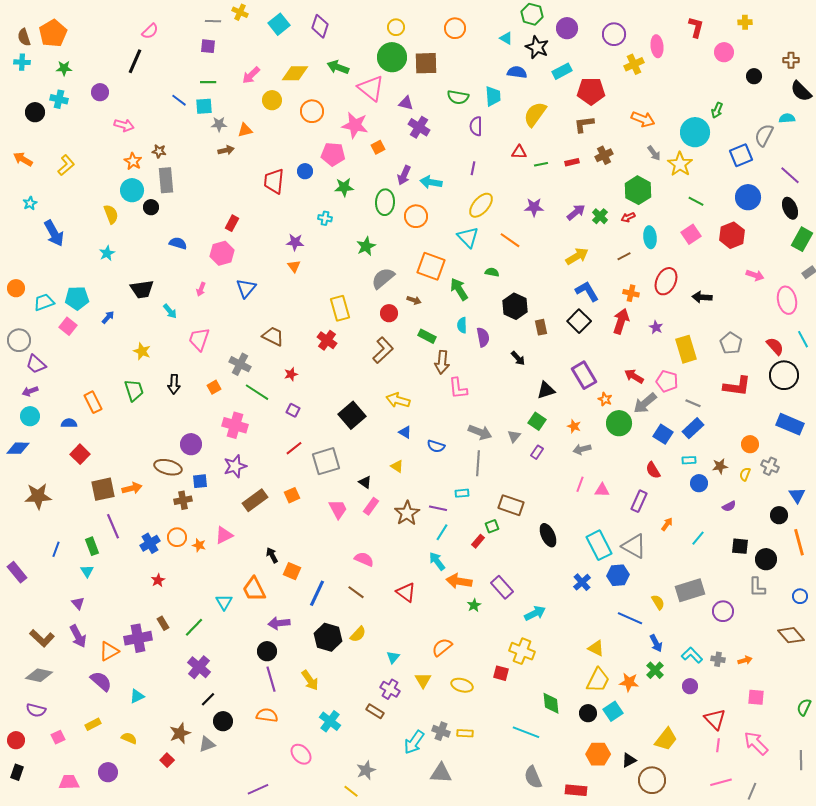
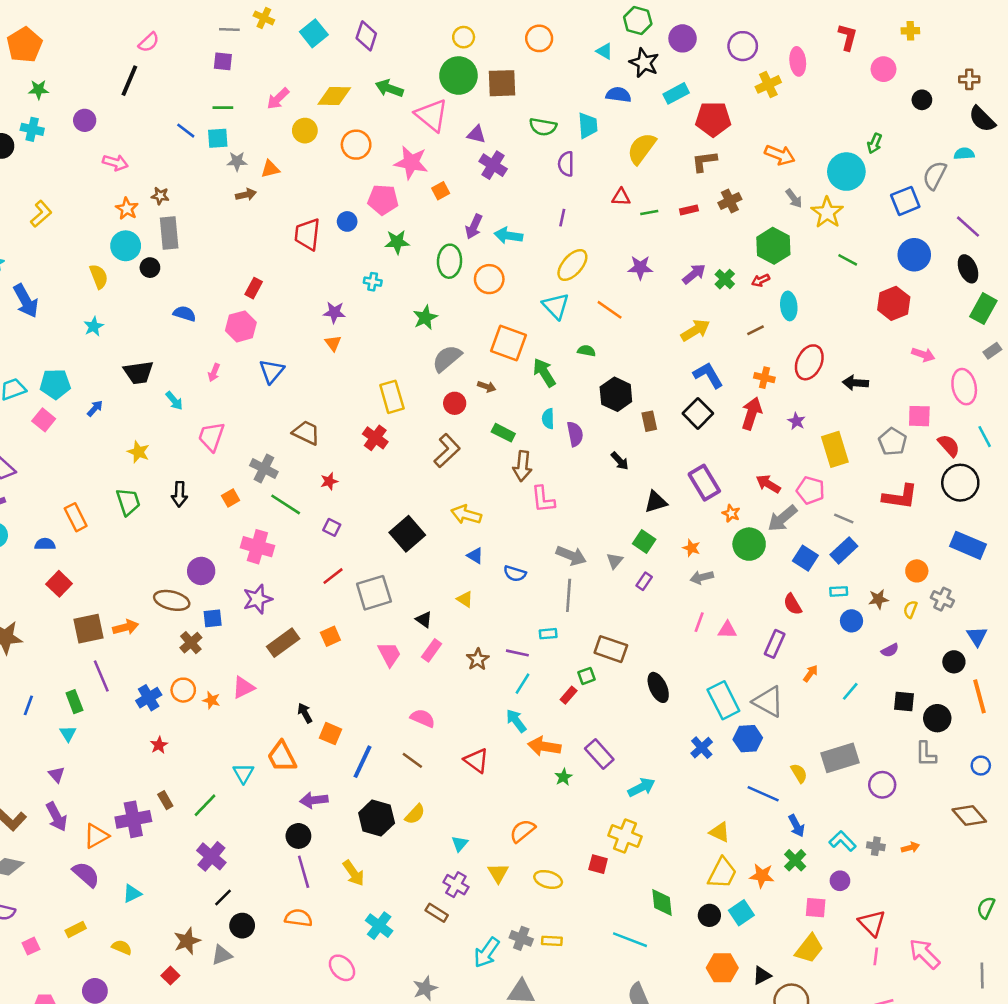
pink square: (691, 234) -> (919, 416), moved, turned 36
brown cross: (183, 500) -> (191, 643), turned -30
brown star: (407, 513) -> (478, 659), size x0.7
pink square: (756, 697) -> (816, 908), moved

